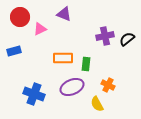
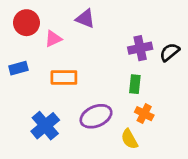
orange rectangle: (63, 58) -> (64, 77), moved
green rectangle: (86, 64) -> (135, 84), moved
blue cross: (34, 94) -> (45, 126), turned 30

